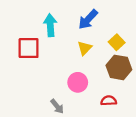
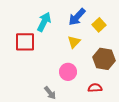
cyan arrow: (50, 25) -> (44, 22), turned 30
yellow square: (117, 42) -> (99, 25), moved

